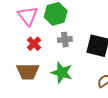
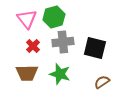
gray cross: (65, 40) -> (63, 42), size x1.5

